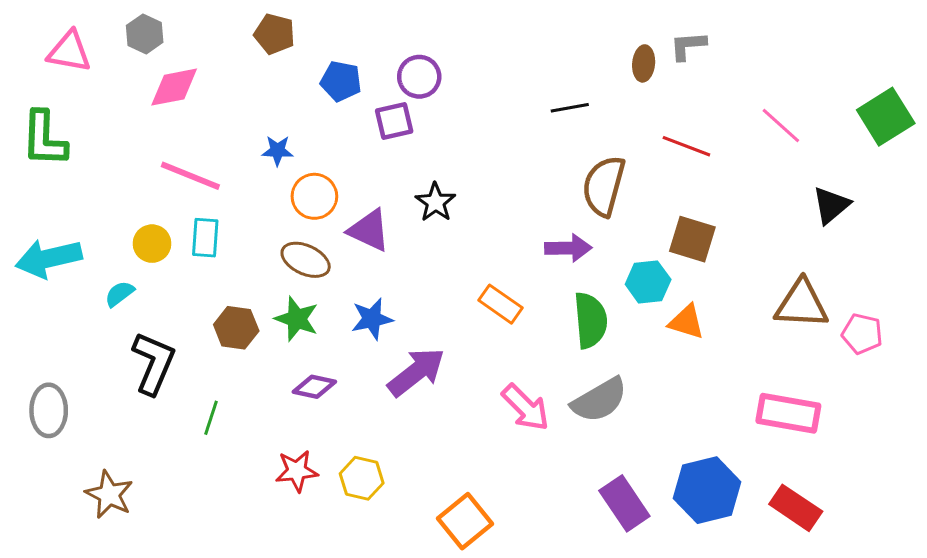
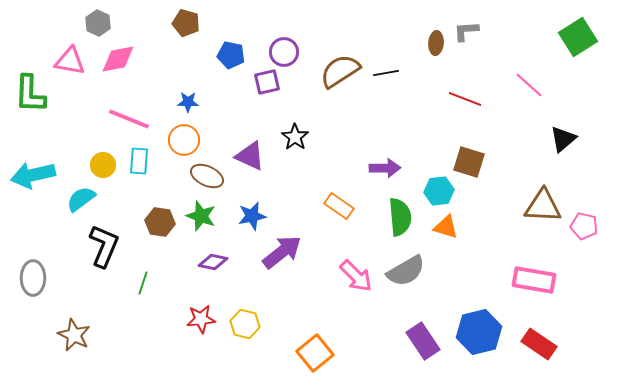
pink triangle: (69, 52) -> (70, 61), moved
green square: (886, 117) -> (578, 37), moved
brown semicircle: (604, 186) -> (340, 71), moved, turned 42
orange circle: (314, 196) -> (184, 140), moved
cyan semicircle: (120, 294) -> (81, 199), size x1.4
orange triangle: (686, 322) -> (446, 227), moved

